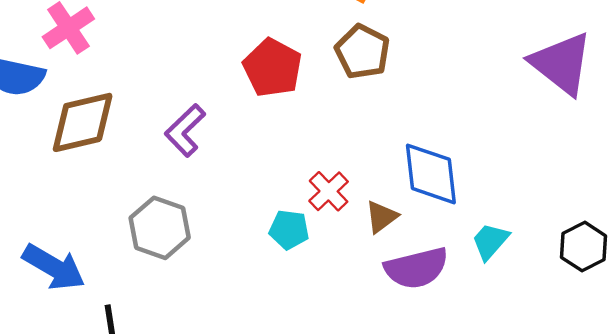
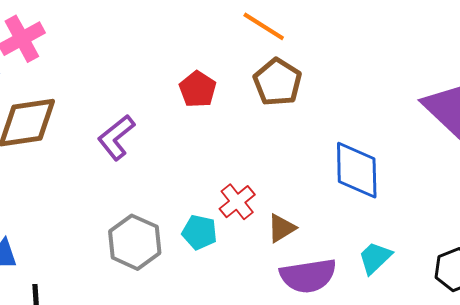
red pentagon: (273, 68) -> (198, 89), size x0.7
blue diamond: (431, 174) -> (357, 170), moved
gray hexagon: (160, 228) -> (135, 242), moved

